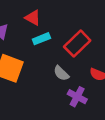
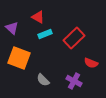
gray semicircle: (61, 73) -> (43, 80), moved

